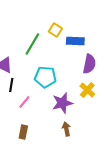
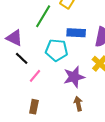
blue rectangle: (75, 41) -> (76, 33), moved
black line: (11, 85) -> (22, 58), turned -56

